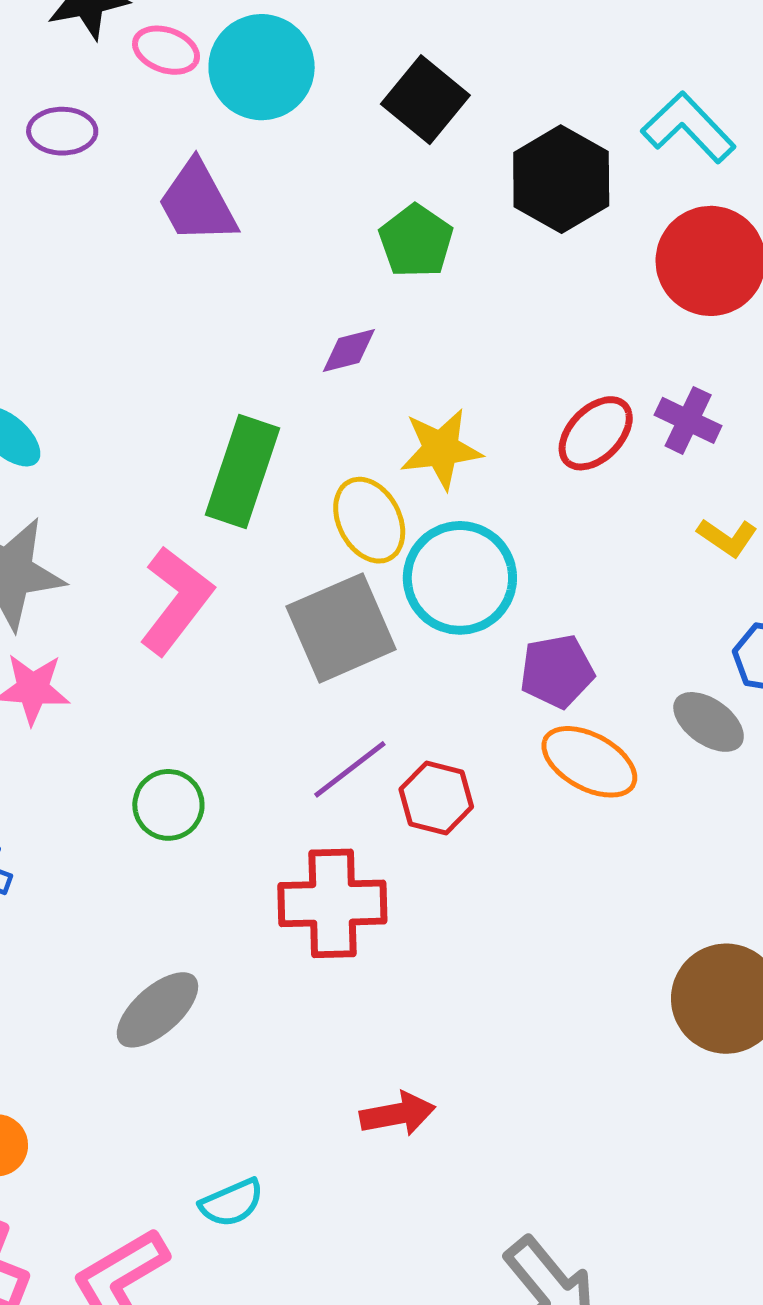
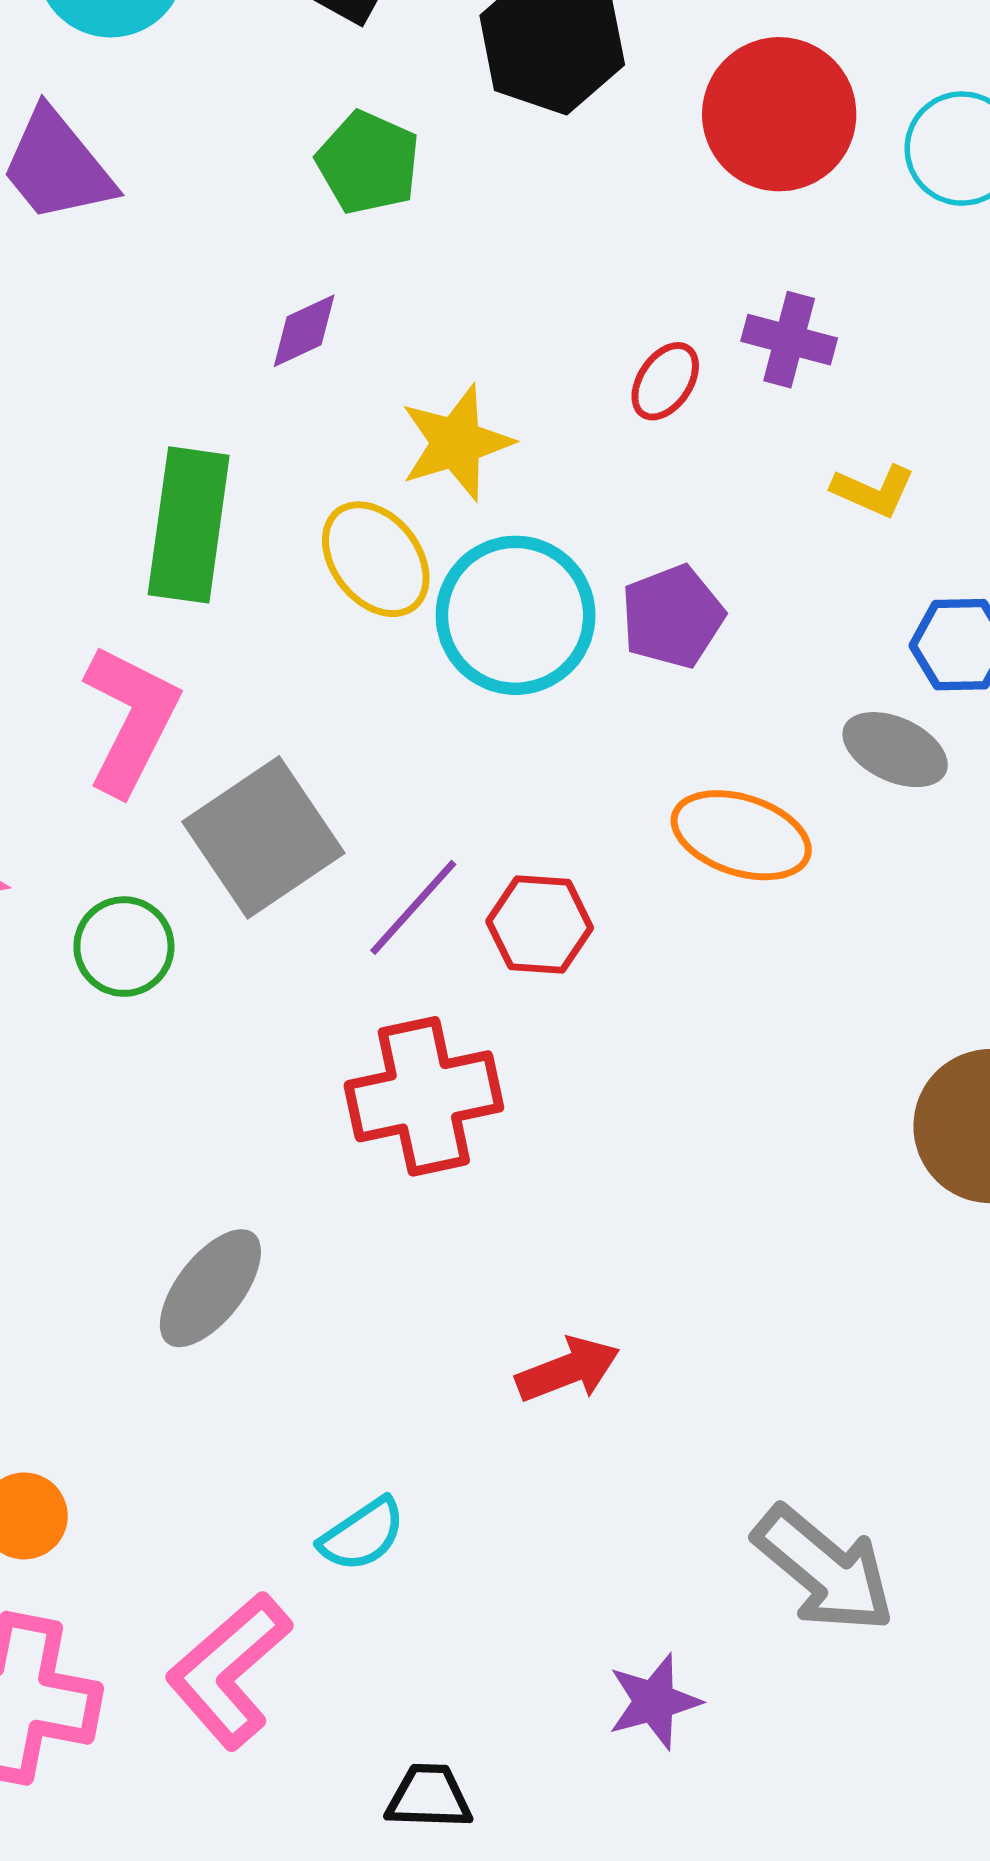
red ellipse: (596, 433) -> (665, 381), size x0.7
gray square: (341, 628) -> (263, 837), moved
purple pentagon: (557, 671) -> (673, 617), moved
green circle: (168, 805) -> (124, 947), moved

